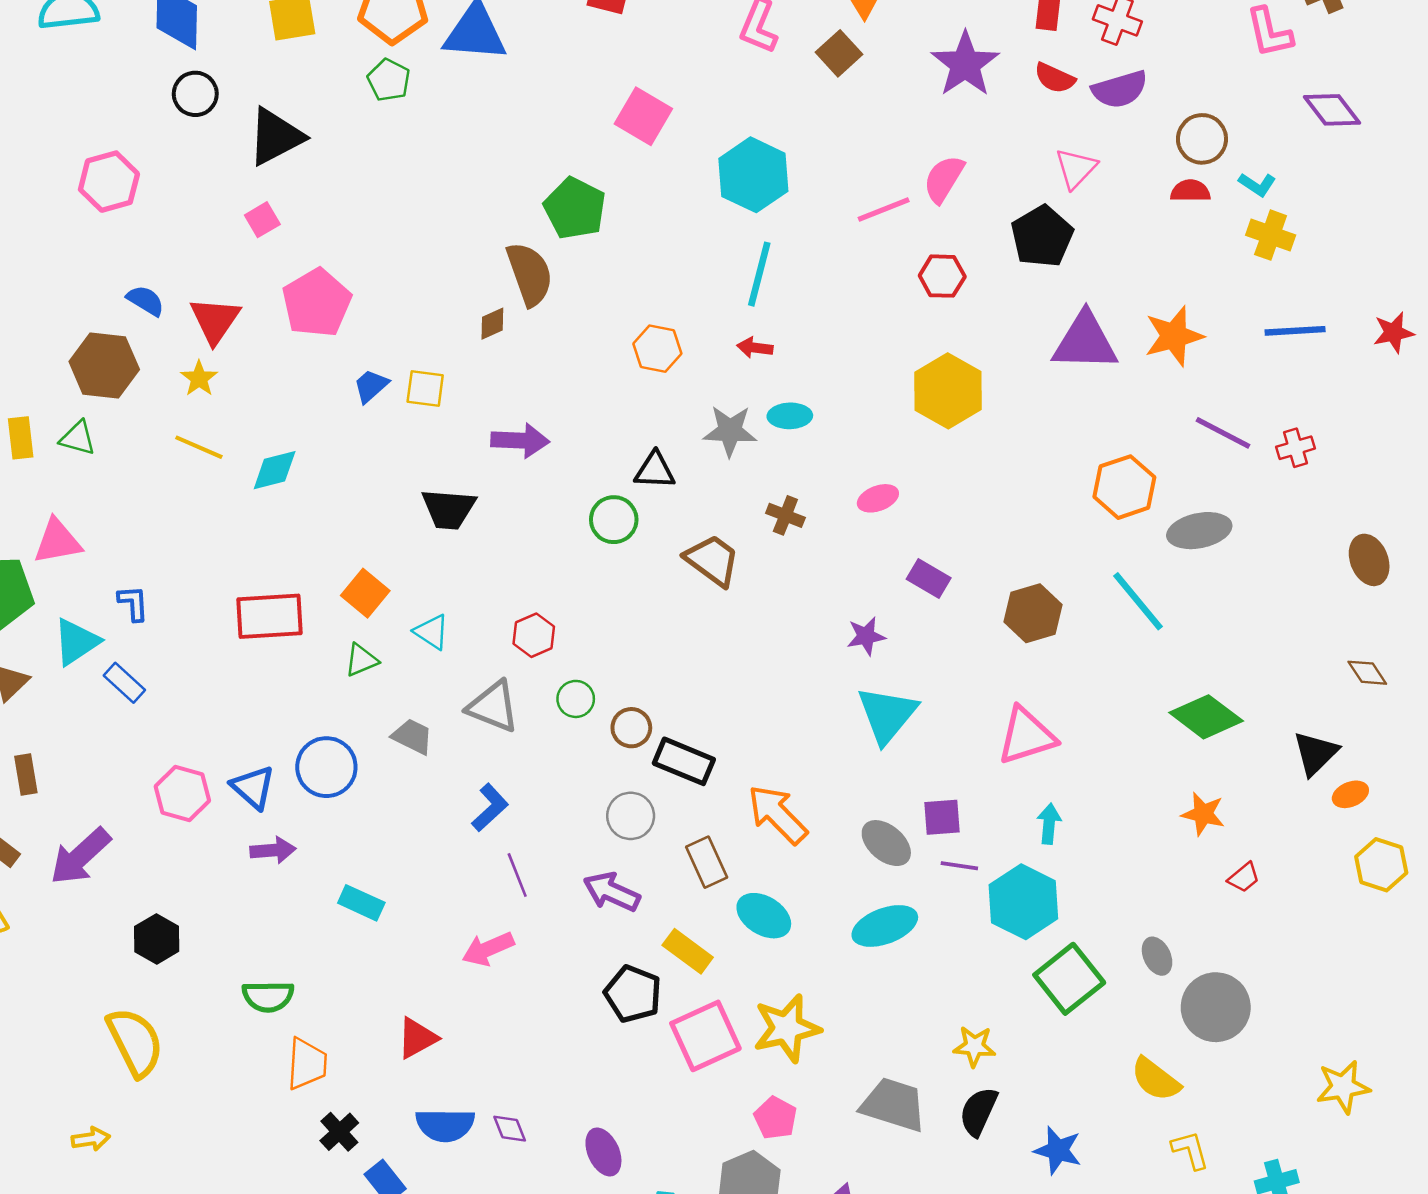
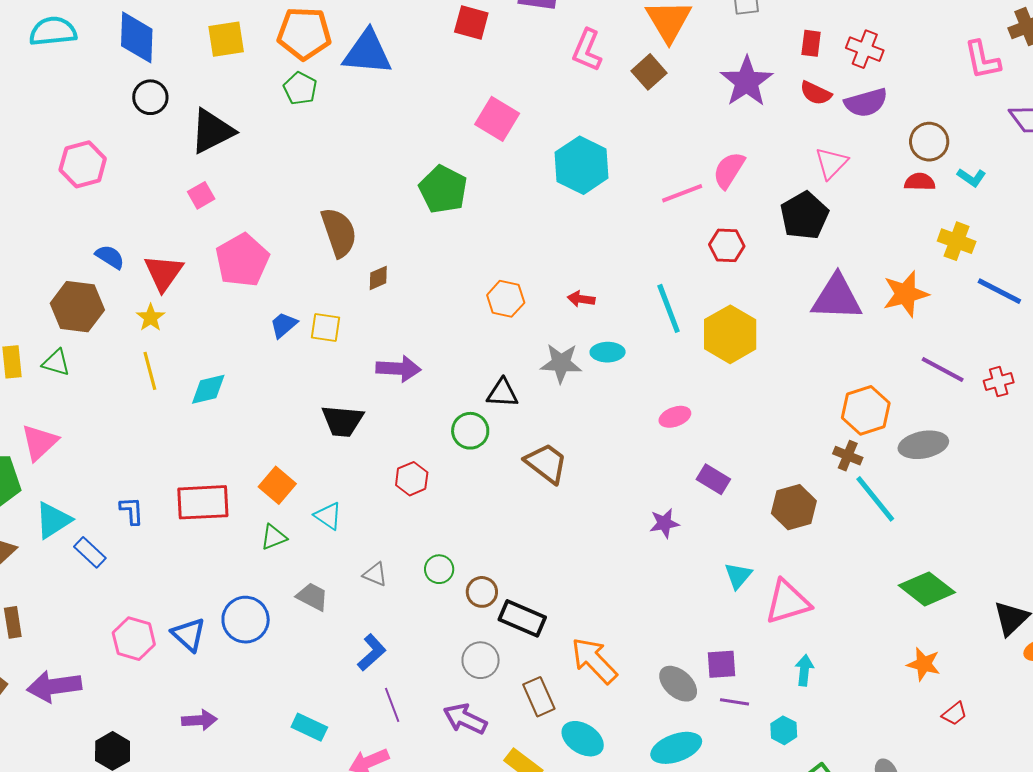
yellow cross: (1271, 235) -> (957, 241), moved
brown semicircle: (530, 274) -> (339, 232), moved
cyan line: (759, 274) -> (669, 308), moved, turned -36
blue line: (1295, 331) -> (999, 291), turned 30
yellow line: (199, 447) -> (150, 371), turned 51
brown cross: (785, 515) -> (848, 456), moved
pink triangle: (57, 541) -> (39, 442), turned -33
blue L-shape: (133, 603) -> (132, 511), moved
red hexagon: (534, 635) -> (412, 479), moved
gray triangle: (493, 707) -> (375, 574), size x0.6
cyan triangle: (887, 715) -> (738, 576), moved, size x0.6
purple arrow: (273, 850) -> (199, 720), moved
purple arrow: (80, 856) -> (54, 686), turned 34
cyan hexagon: (1023, 902) -> (784, 730), size x0.5
cyan rectangle: (361, 903) -> (309, 727), moved

